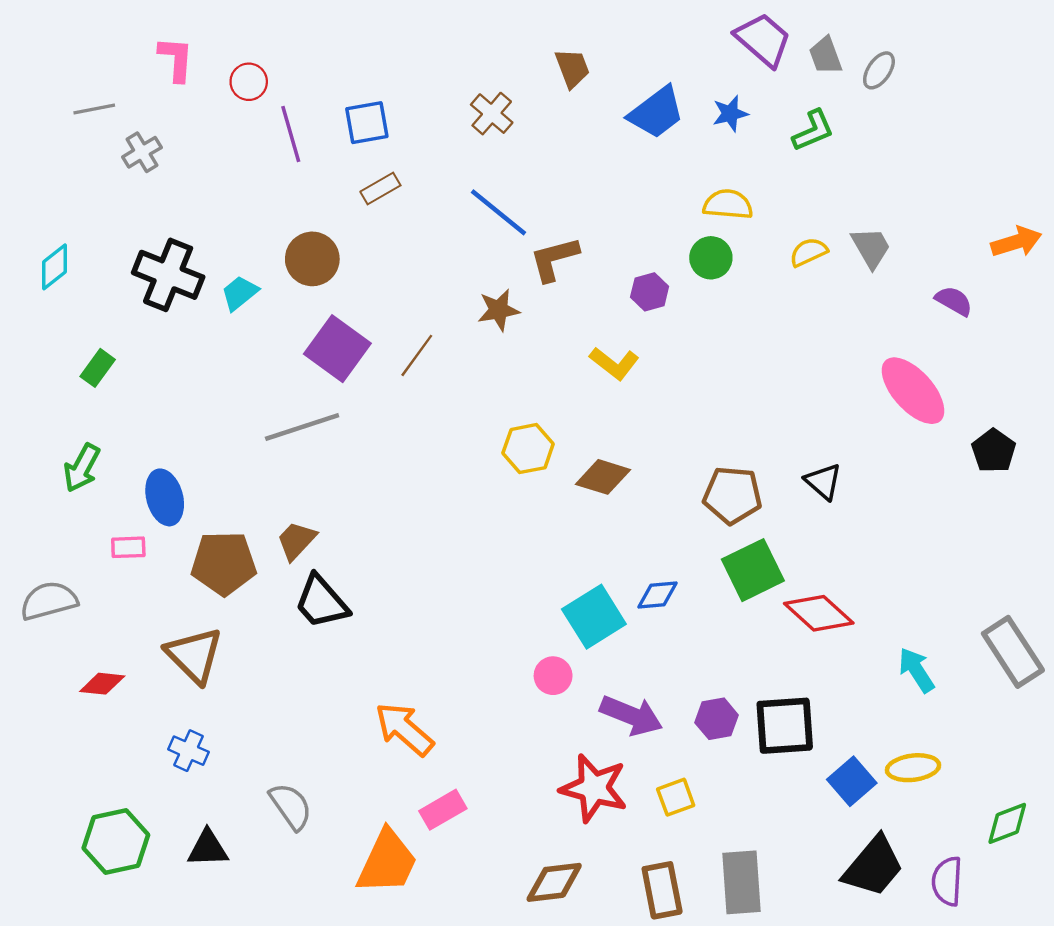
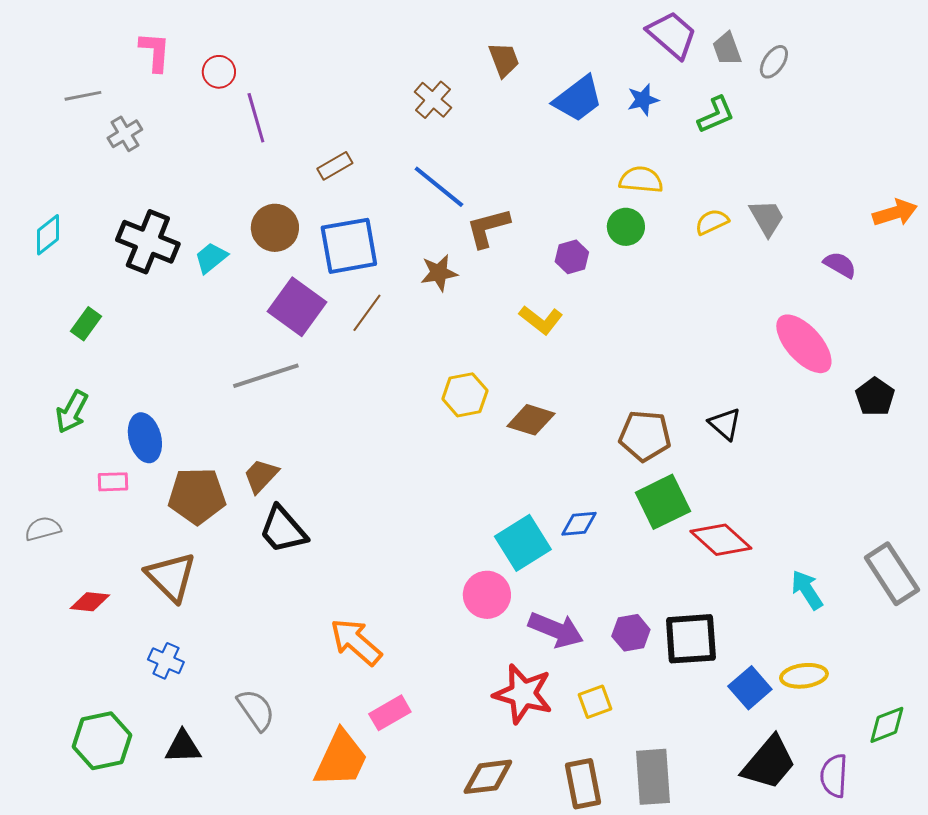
blue square: (367, 123) -> (349, 246), moved, size x1.5
gray semicircle: (49, 601) -> (43, 529), size x0.7
pink circle: (553, 676) -> (487, 595), size x1.4

